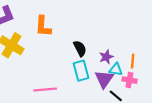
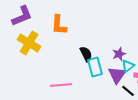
black semicircle: (80, 48) -> (86, 54), moved
cyan triangle: (116, 70) -> (128, 66), turned -48

